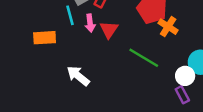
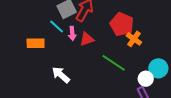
cyan line: (70, 15) -> (57, 26), turned -35
red triangle: (109, 30) -> (87, 39), turned 35

